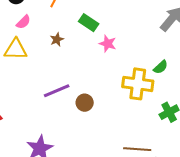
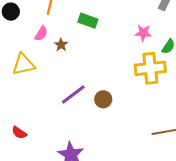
pink semicircle: (23, 22) -> (41, 33), moved
pink star: (108, 44) -> (143, 33), moved

